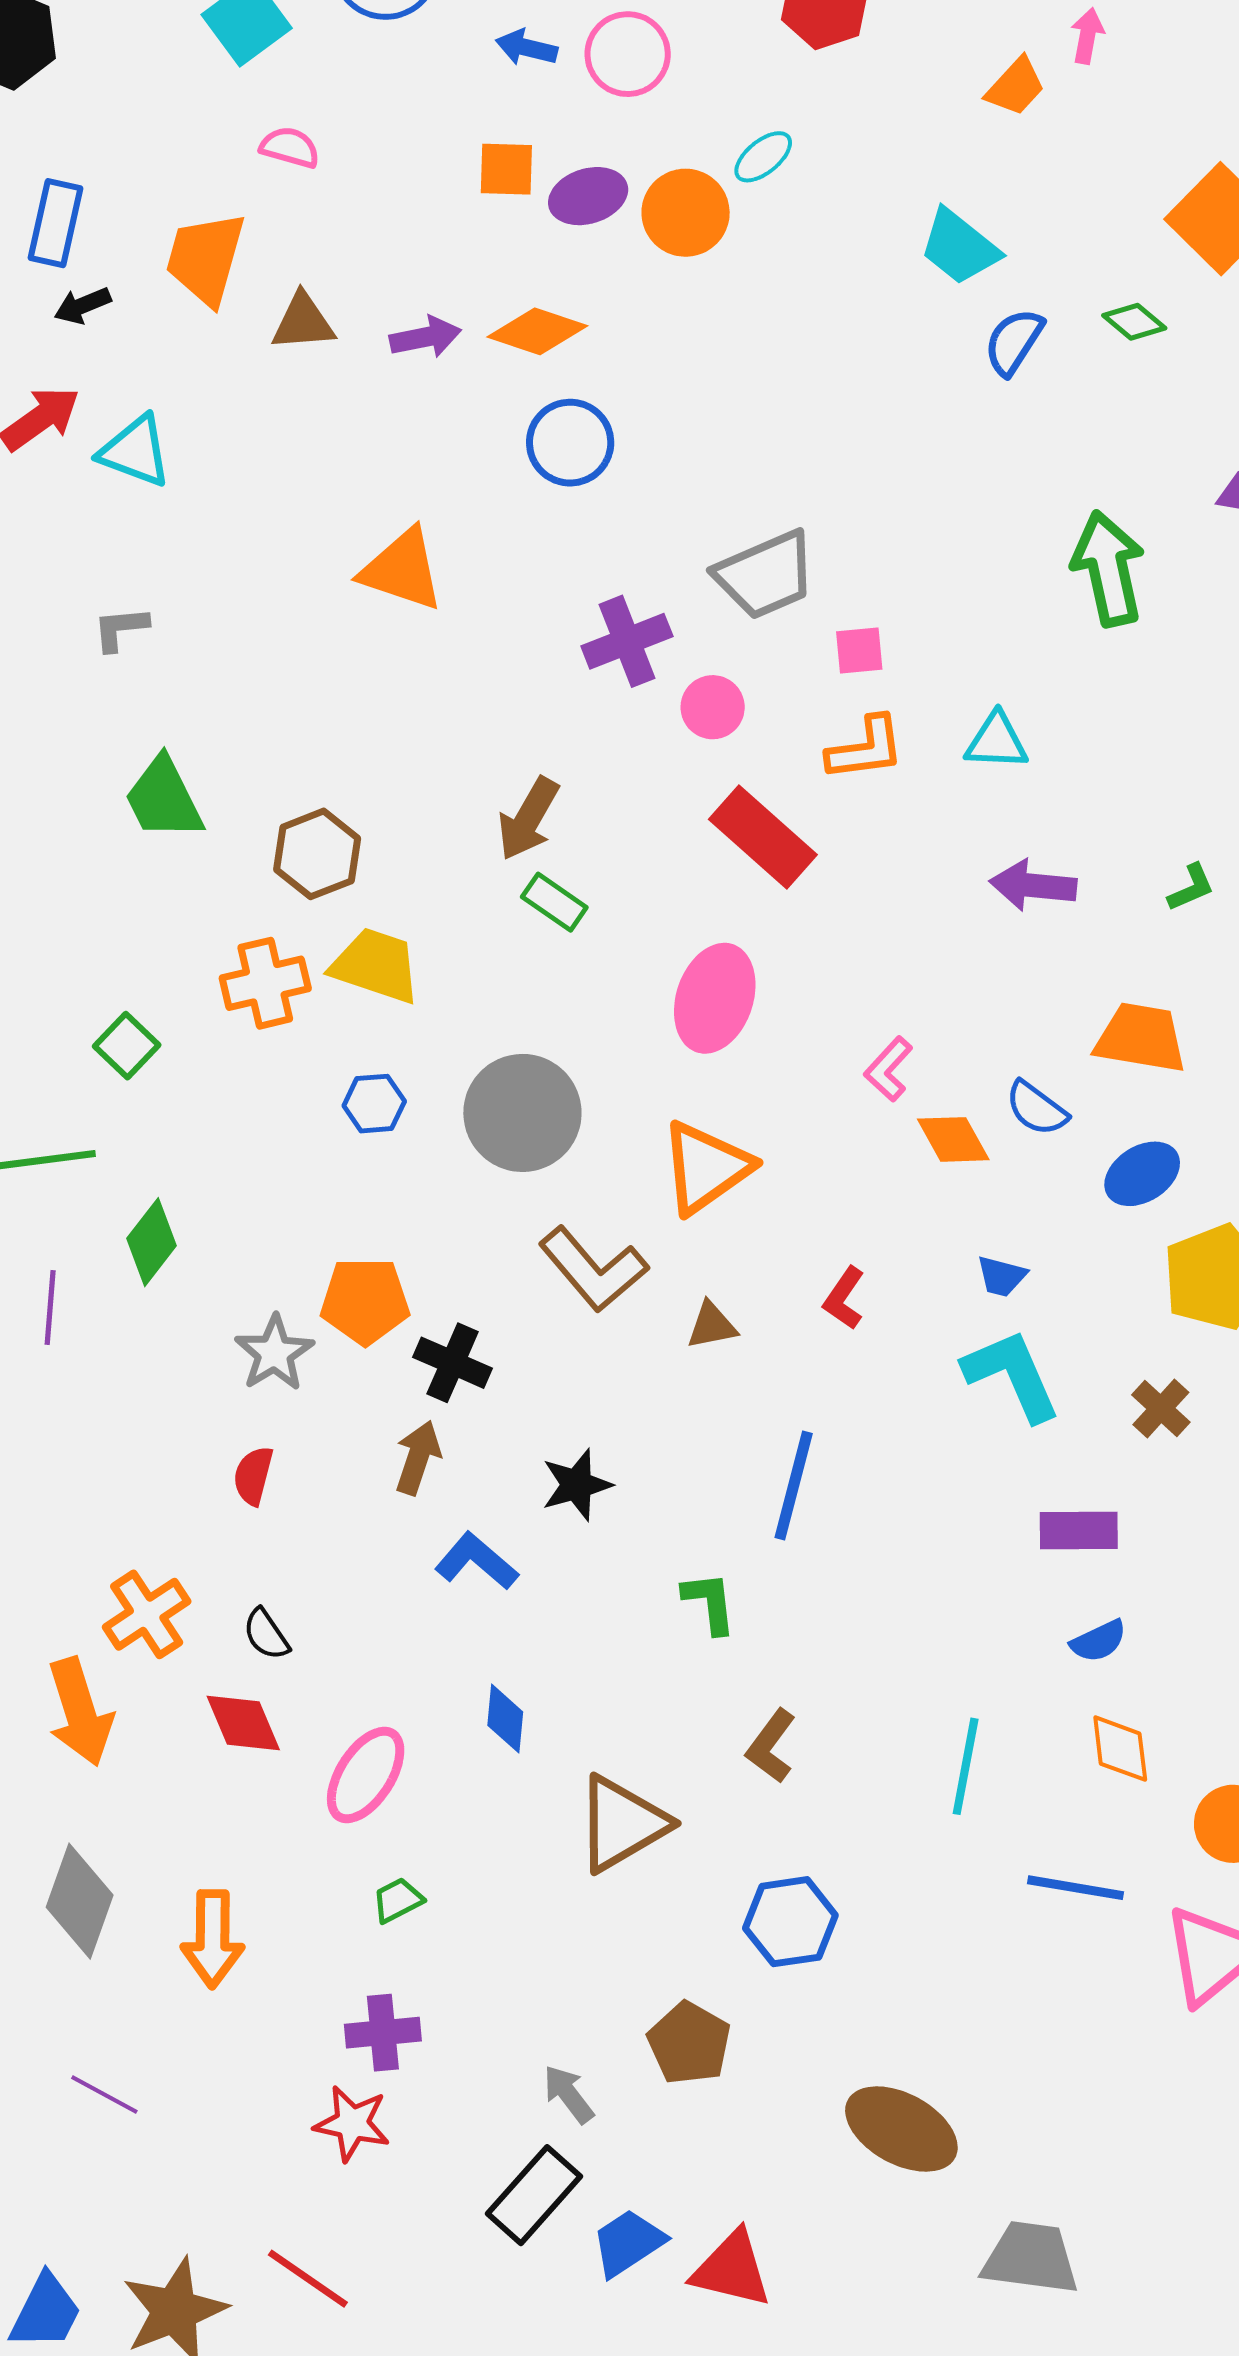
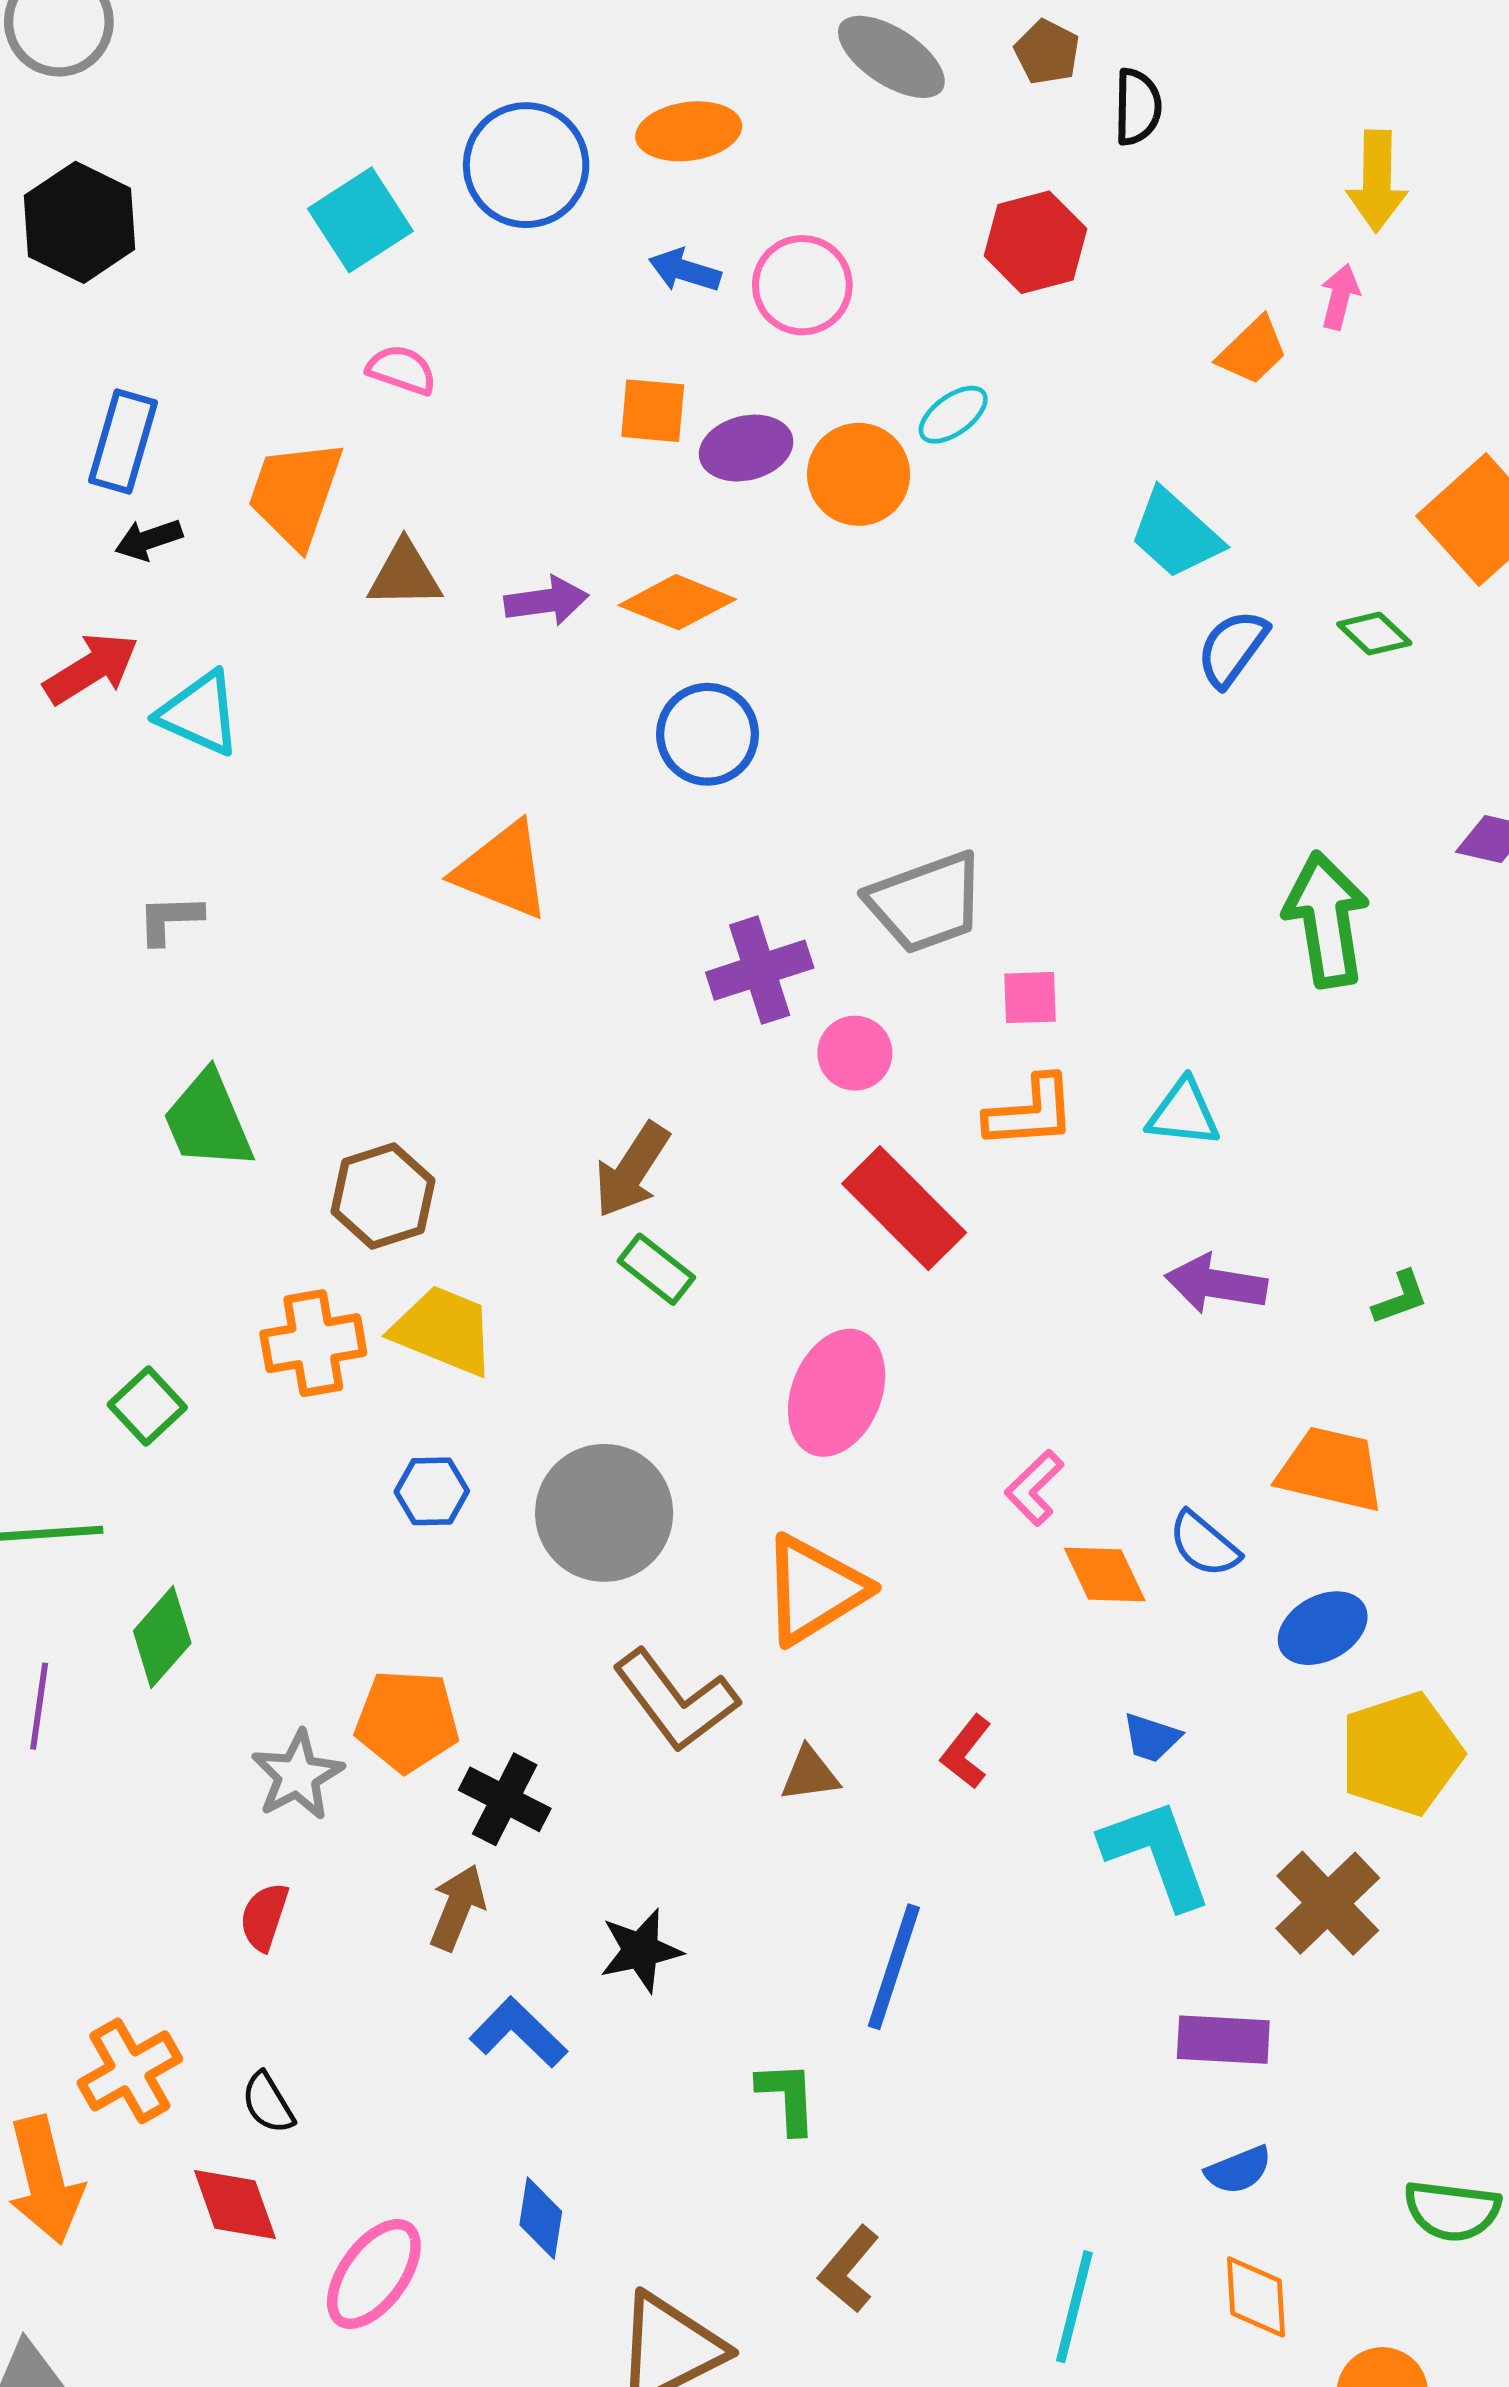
brown cross: (1161, 1408) -> (1328, 1903), size x1.5

